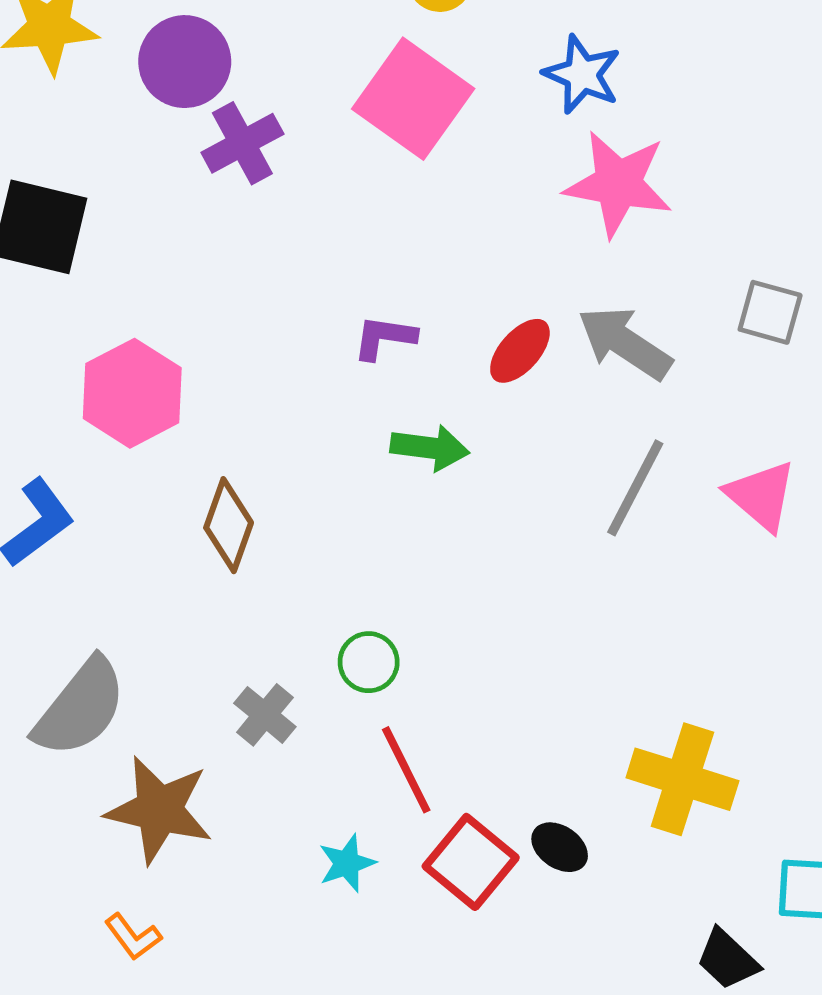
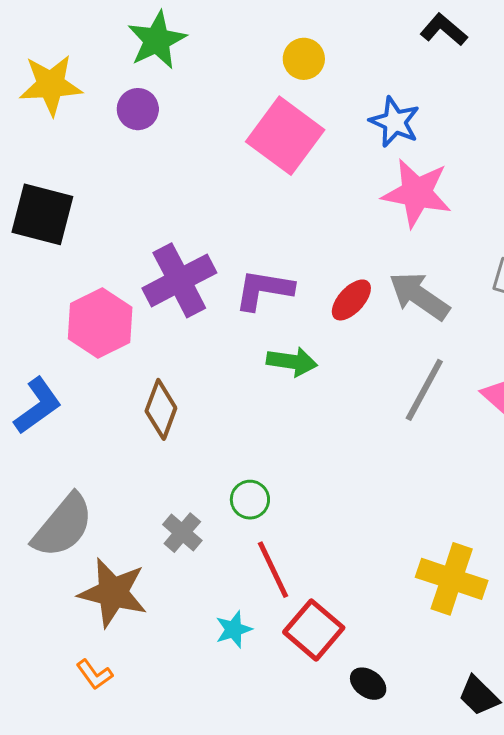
purple circle: (185, 62) -> (138, 109), size x0.7
purple cross: (242, 143) -> (179, 280), moved, size x1.4
purple L-shape: (384, 337) -> (264, 290), size x1.4
black ellipse: (560, 847) -> (368, 684), moved

